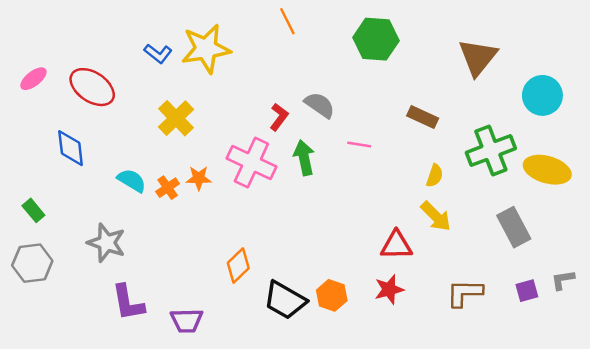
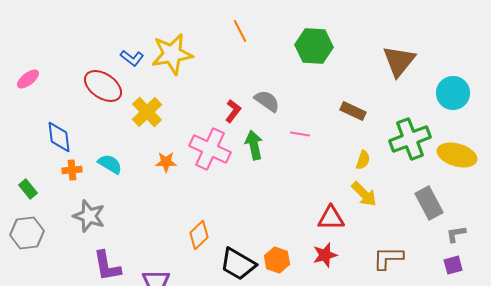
red ellipse: (92, 87) -> (103, 86), moved
orange cross: (168, 188) -> (72, 170), moved, turned 30
gray L-shape: (563, 280) -> (456, 234), moved
purple square: (527, 291) -> (453, 265), moved

